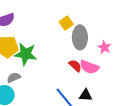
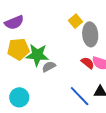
gray semicircle: (14, 78) -> (49, 67), moved

